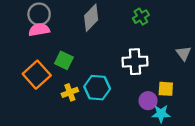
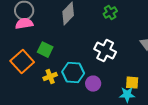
white cross: (135, 62) -> (105, 51), turned 30
yellow square: (166, 89) -> (132, 83), moved
purple circle: (148, 101) -> (93, 84), moved

